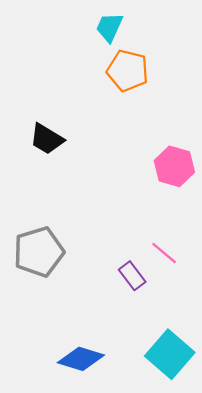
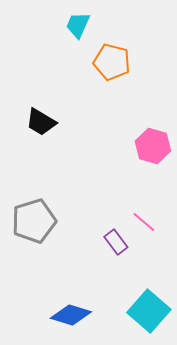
cyan trapezoid: (109, 27) -> (78, 25), moved

